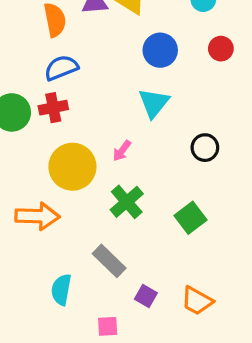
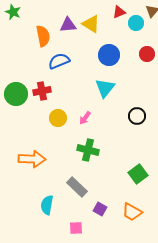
blue semicircle: (61, 68) -> (59, 61), moved
yellow circle: (72, 167) -> (58, 118), moved, size x0.6
green cross: (127, 202) -> (88, 150), turned -35
green square: (191, 218) -> (138, 174), moved

